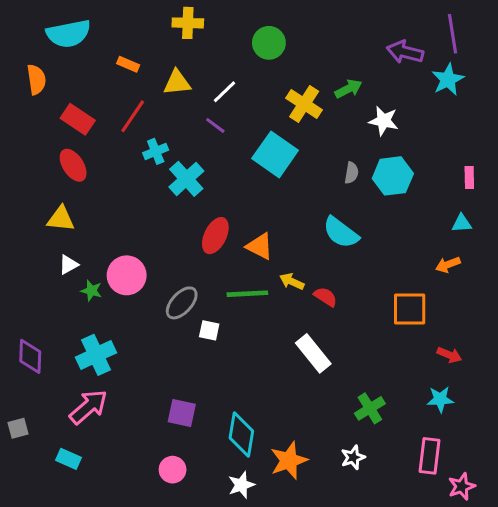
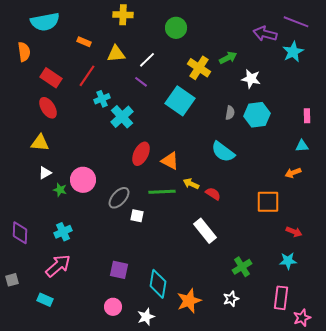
purple line: (452, 34) -> (296, 22), turned -60
cyan cross: (96, 355) -> (63, 232), size x0.7
white star: (241, 485) -> (146, 317), moved

